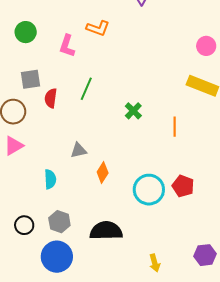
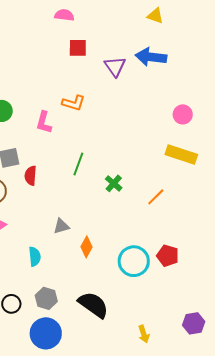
green line: (86, 89) -> (78, 164), moved
orange line: (175, 127) -> (156, 197), turned 48
black semicircle: (106, 231) -> (93, 305), turned 40

